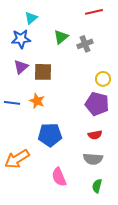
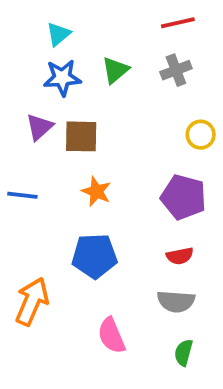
blue star: (21, 39) -> (62, 78), moved
gray cross: (85, 44) -> (176, 70), moved
yellow circle: (103, 79) -> (201, 135), moved
orange star: (37, 101) -> (96, 191), moved
orange arrow: (17, 159) -> (32, 301), turned 145

